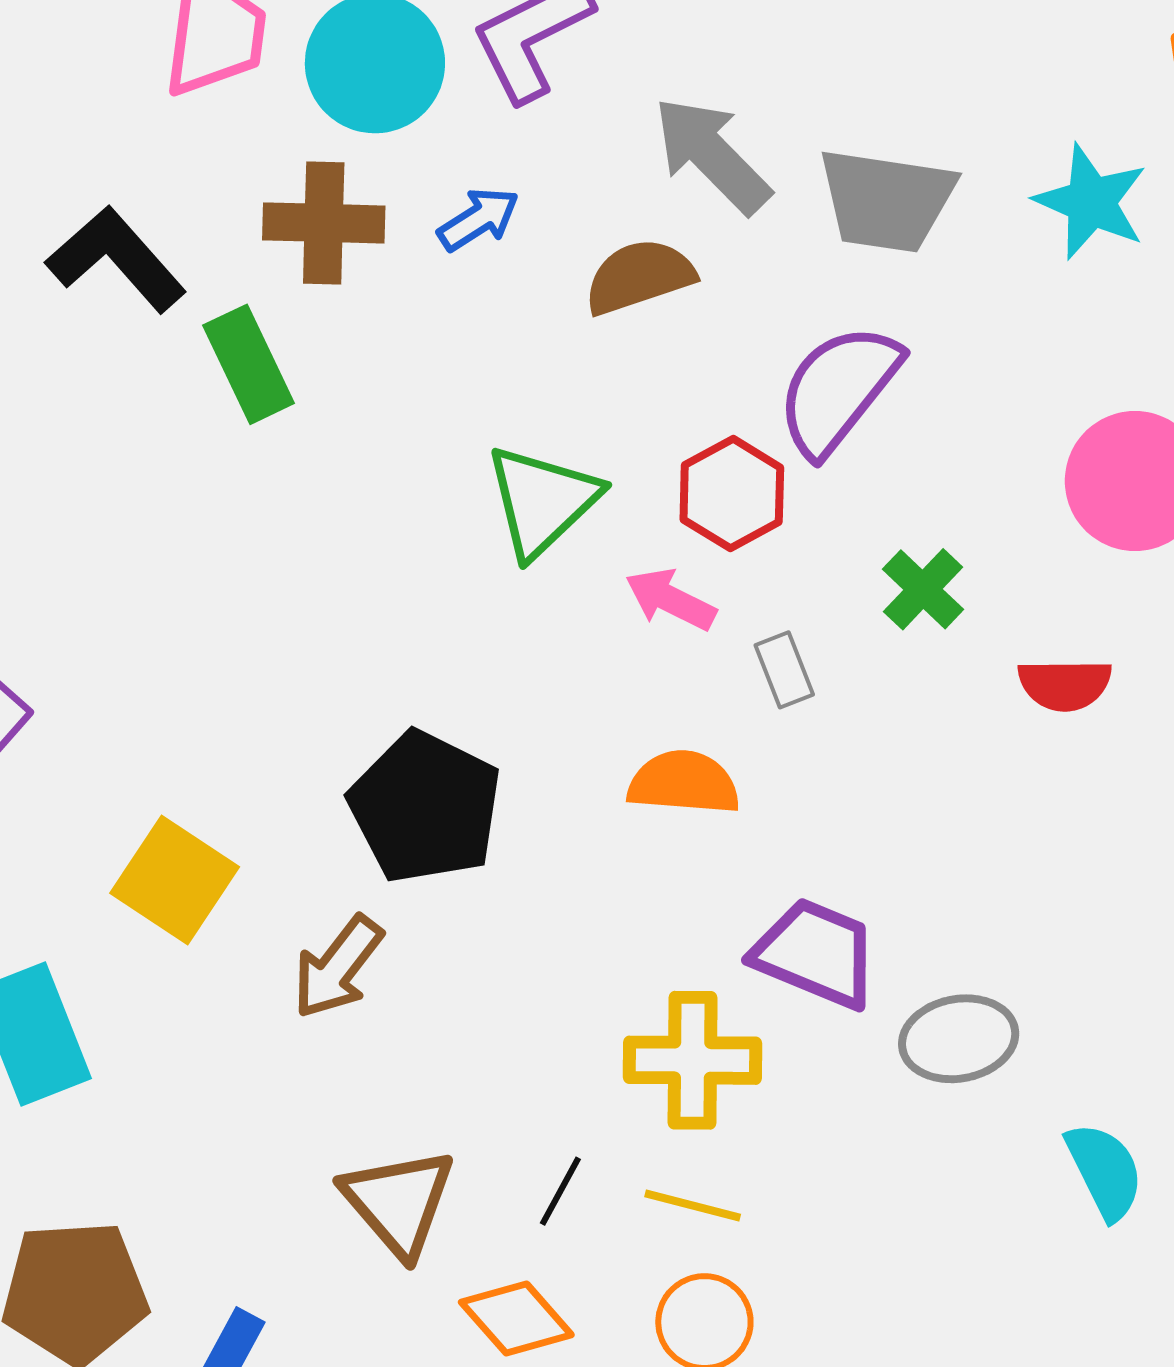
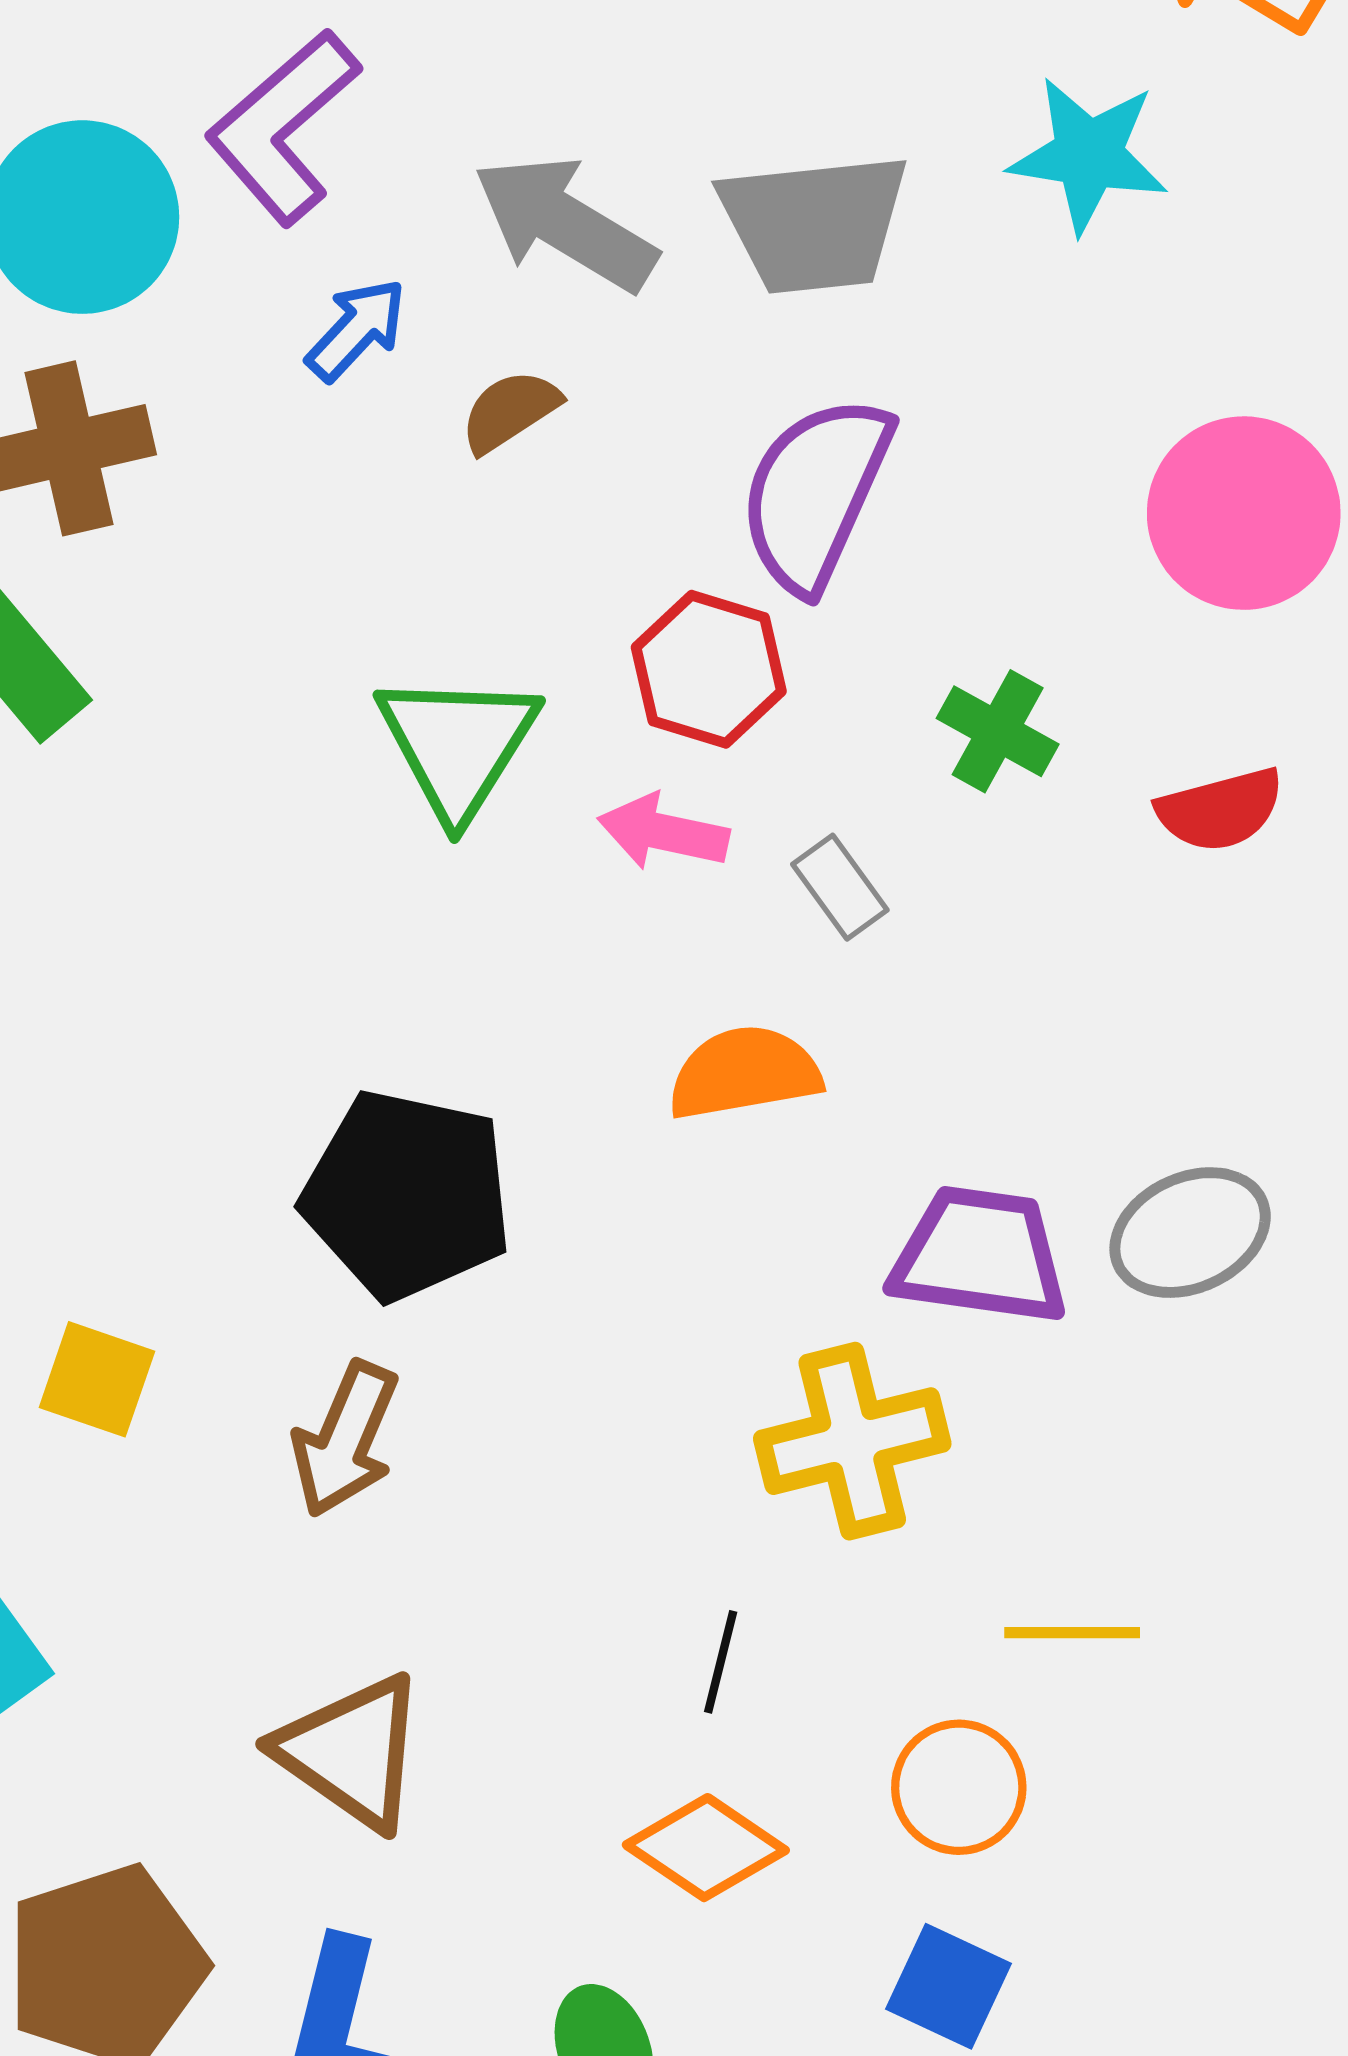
blue arrow: (478, 219) -> (357, 330), moved
brown semicircle: (639, 277) -> (510, 411), size x0.7
yellow square: (175, 880) -> (97, 1379), size x0.7
gray ellipse: (959, 1039) -> (1190, 1233), moved
brown triangle: (399, 1202) -> (352, 1752), moved
yellow line: (693, 1205) -> (1072, 1633), moved

